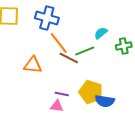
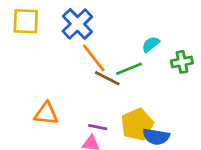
blue cross: (47, 18) -> (77, 24), turned 30
orange triangle: (33, 65) -> (46, 114), moved
yellow pentagon: (91, 92) -> (137, 124), turned 30

